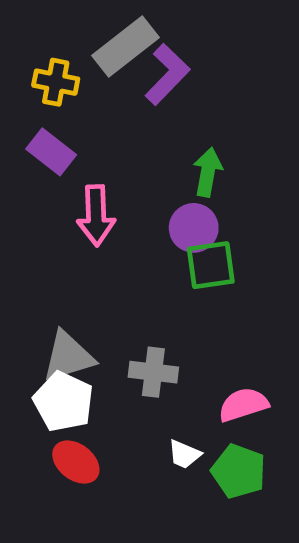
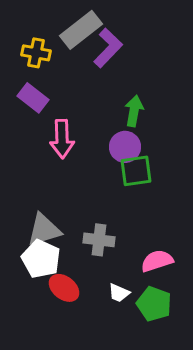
red ellipse: (76, 462) -> (64, 288), moved

